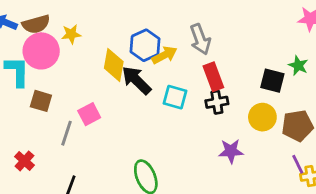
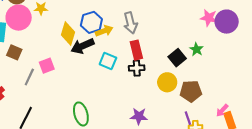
black arrow: (136, 80) -> (83, 46), turned -75
black square: (272, 81) -> (177, 58), turned 30
purple star: (231, 151) -> (139, 116), moved

